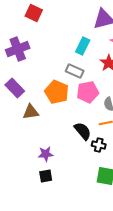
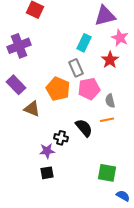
gray rectangle: (75, 71) -> (76, 68), turned 42
brown triangle: (31, 112) -> (32, 109), turned 30
black cross: (99, 145) -> (61, 138), moved

